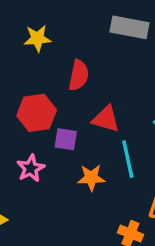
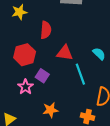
purple square: (66, 139) -> (42, 76), moved, turned 32
orange star: (91, 178) -> (50, 110), moved

